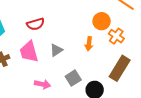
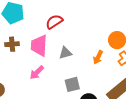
red semicircle: (36, 24) -> (54, 22), turned 144
pink arrow: (43, 84) -> (37, 73), moved, turned 105

